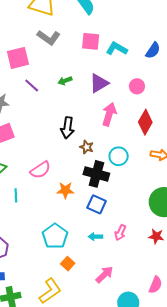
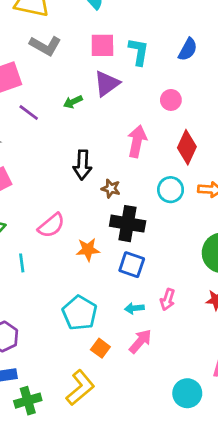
cyan L-shape: (117, 49) -> (139, 52), turned 75
purple triangle: (99, 83) -> (107, 84), moved
cyan circle: (119, 156) -> (171, 190), moved
pink arrow: (104, 275) -> (140, 341), moved

